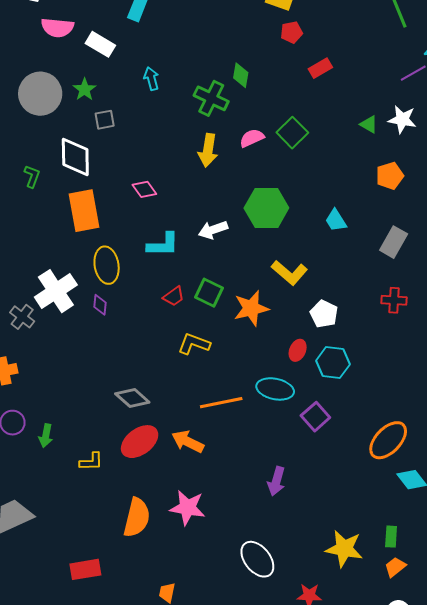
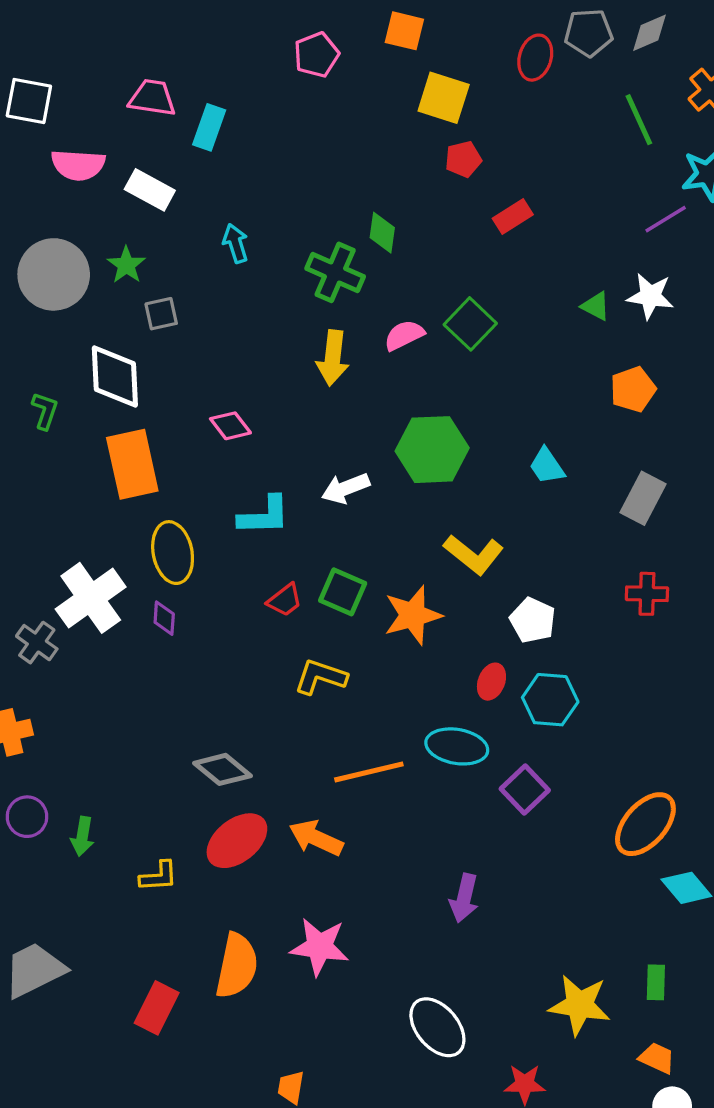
orange trapezoid: (395, 567) -> (657, 1058), moved, turned 65
red rectangle: (85, 569) -> (157, 1008), moved, turned -52

